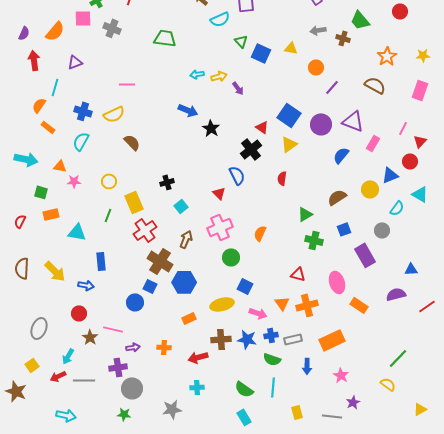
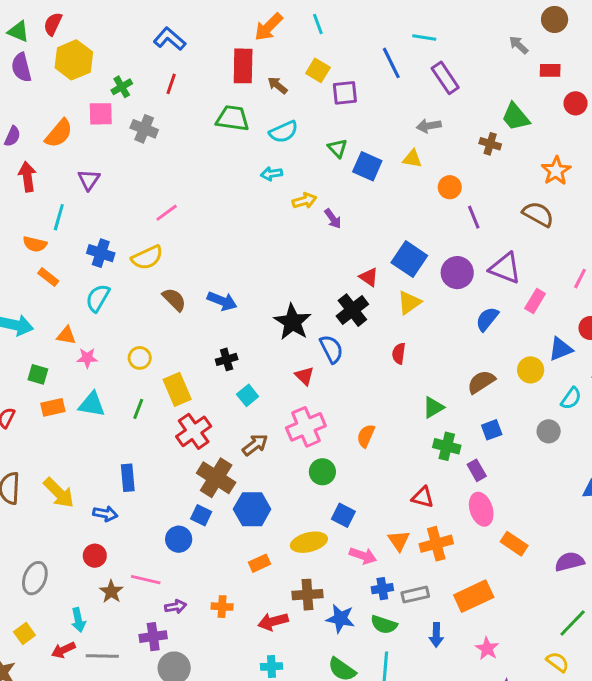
cyan semicircle: (220, 19) -> (283, 132), moved
gray arrow: (318, 30) -> (429, 126), moved
green trapezoid: (165, 38) -> (233, 118), moved
purple triangle: (75, 62) -> (89, 180), turned -35
cyan arrow: (197, 74) -> (271, 174), moved
pink line: (127, 84) -> (167, 213), turned -35
purple line: (332, 87) -> (474, 217), turned -63
orange semicircle: (39, 105) -> (35, 244), turned -112
blue arrow: (188, 110) -> (222, 301), moved
black star: (211, 128) -> (292, 322), moved, size x1.4
cyan triangle: (77, 232) -> (92, 404), moved
brown arrow: (186, 239) -> (255, 445), turned 30
purple rectangle: (365, 255) -> (477, 470), moved, size x0.6
purple semicircle: (396, 294) -> (570, 562), moved
blue star: (247, 339) -> (340, 619), moved
cyan arrow: (68, 356) -> (78, 620), turned -42

